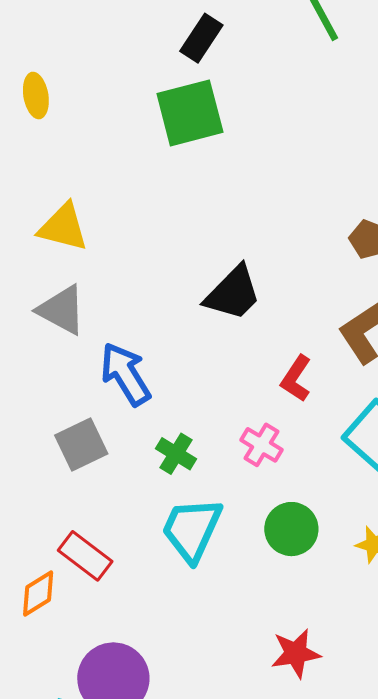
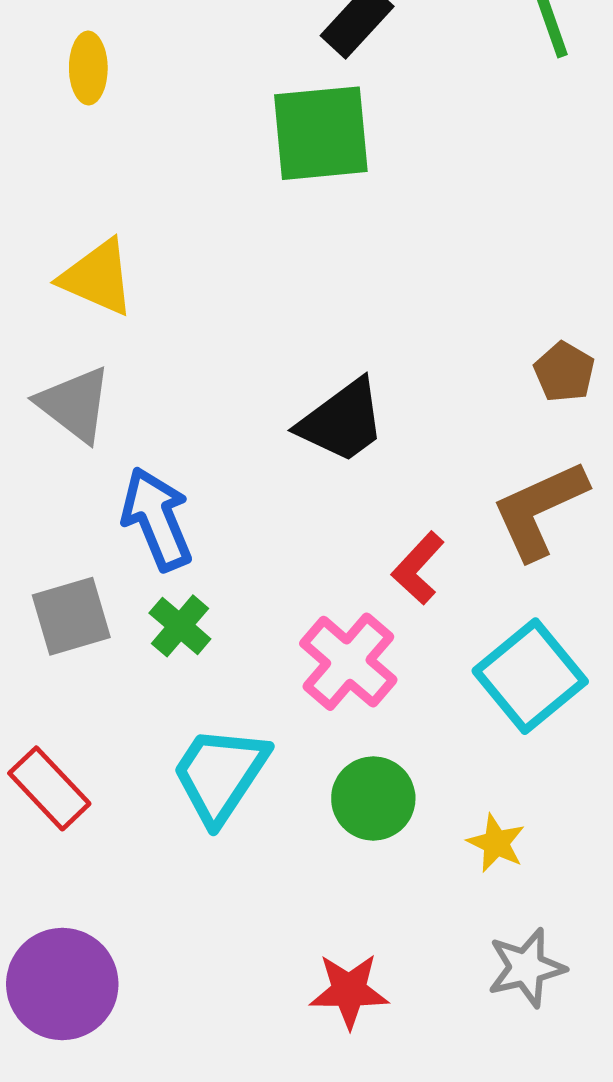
pink cross: (262, 445) -> (348, 662), size x1.5
green cross: (176, 454) -> (180, 626), moved

